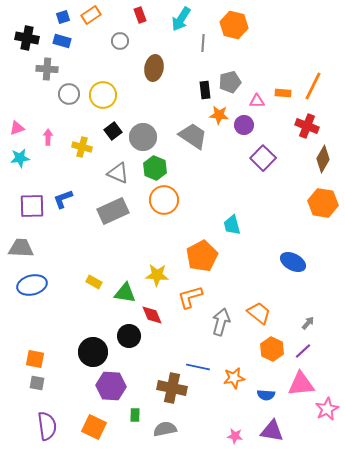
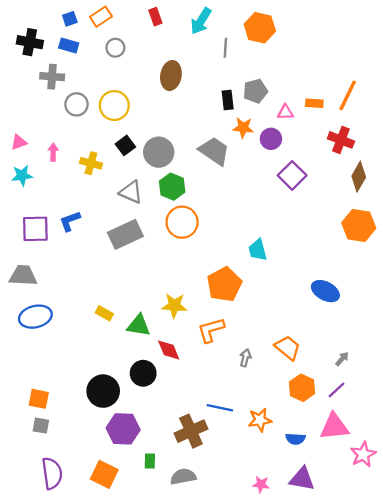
gray circle: (120, 41) -> (115, 48), moved
gray arrow: (221, 322) -> (245, 358), size x0.6
brown cross: (172, 388) -> (191, 431), turned -36

